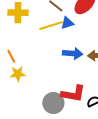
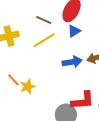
blue triangle: (67, 23) -> (74, 31), moved
yellow star: (18, 74) -> (28, 87), moved

